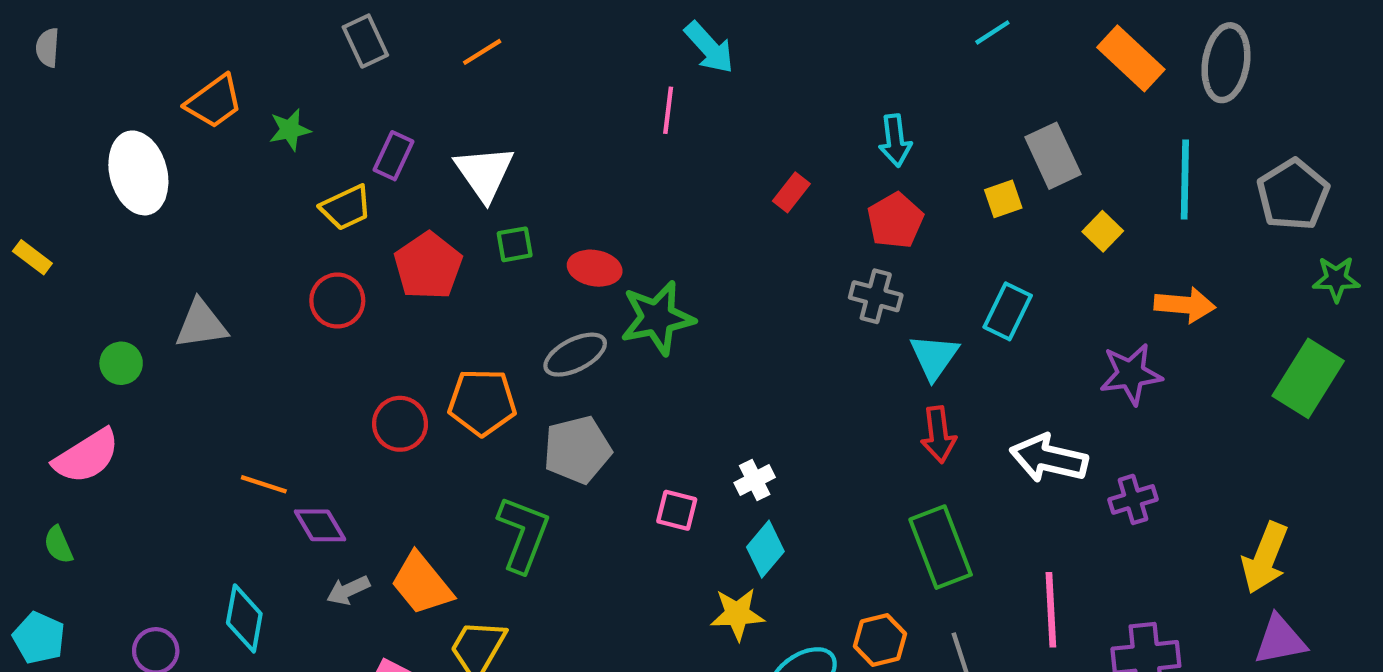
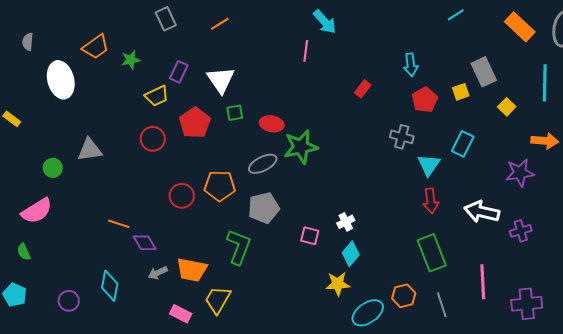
gray semicircle: (48, 48) -> (28, 42), moved
red pentagon: (895, 221) -> (425, 100), moved
orange trapezoid: (422, 584) -> (192, 270), turned -40

